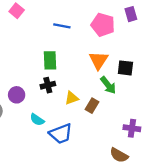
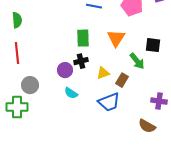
orange triangle: (99, 60) -> (116, 38), moved
purple circle: (17, 95) -> (65, 70), moved
blue trapezoid: (61, 134) -> (109, 102), moved

